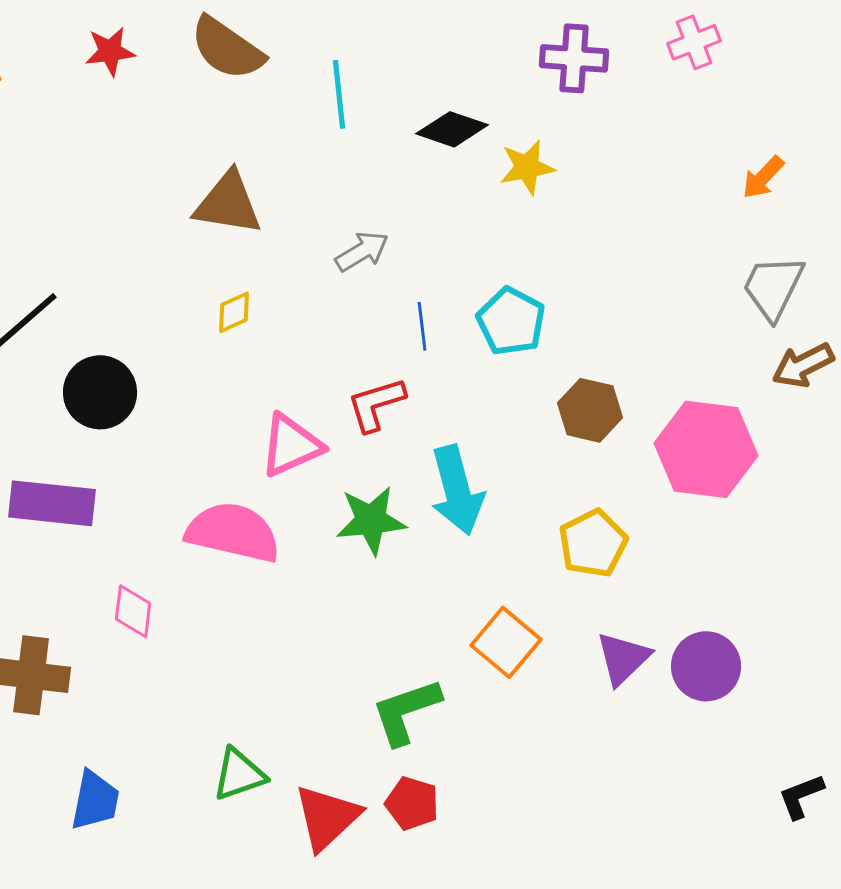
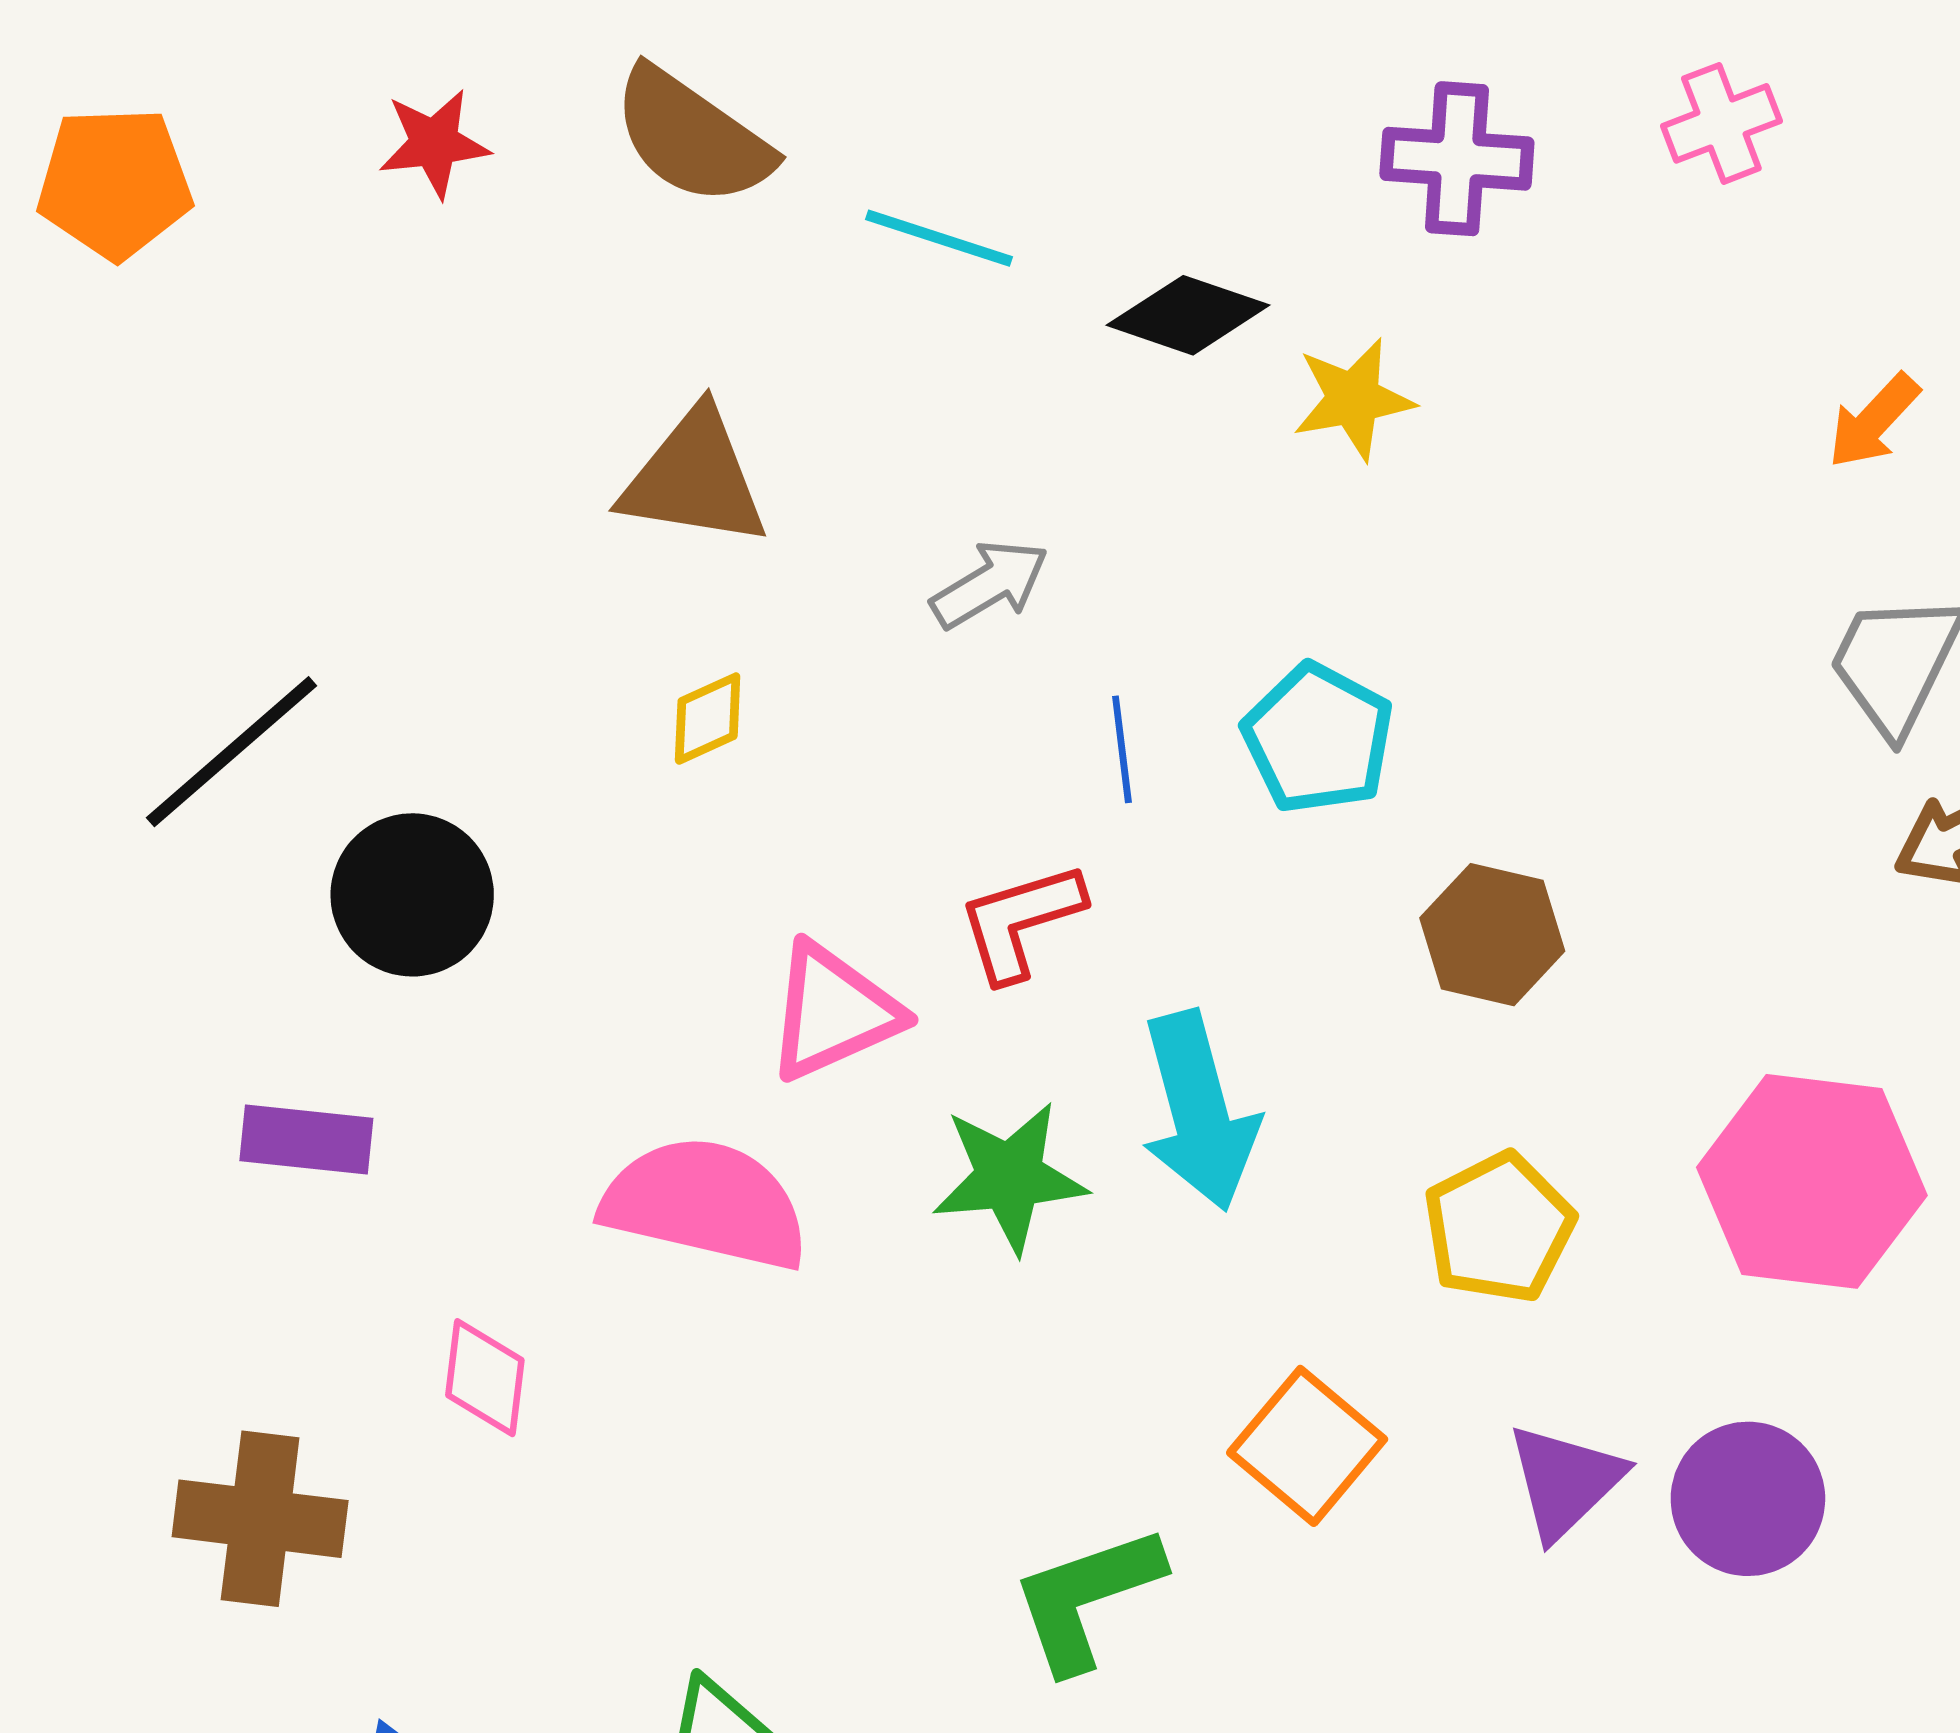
cyan line: (339, 94) -> (939, 238), turned -66
pink hexagon: (706, 449) -> (1812, 1181), moved
purple rectangle: (52, 503) -> (306, 1140), size x0.7

